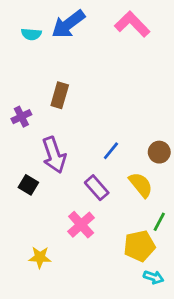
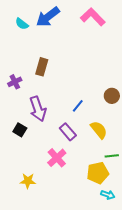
cyan semicircle: (31, 34) -> (22, 24), turned 32
brown circle: (159, 152) -> (112, 96), moved
green line: (159, 222) -> (112, 156), turned 56

